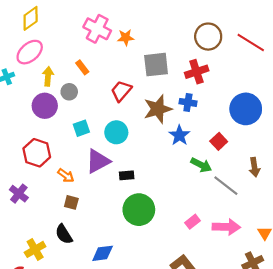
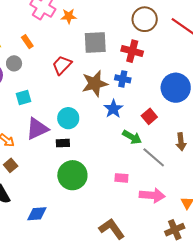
red cross: (197, 72) -> (132, 51), turned 30
cyan circle: (116, 132) -> (68, 118), moved
brown square: (71, 202) -> (11, 165), turned 32
pink rectangle: (193, 222) -> (121, 178), moved, turned 40

